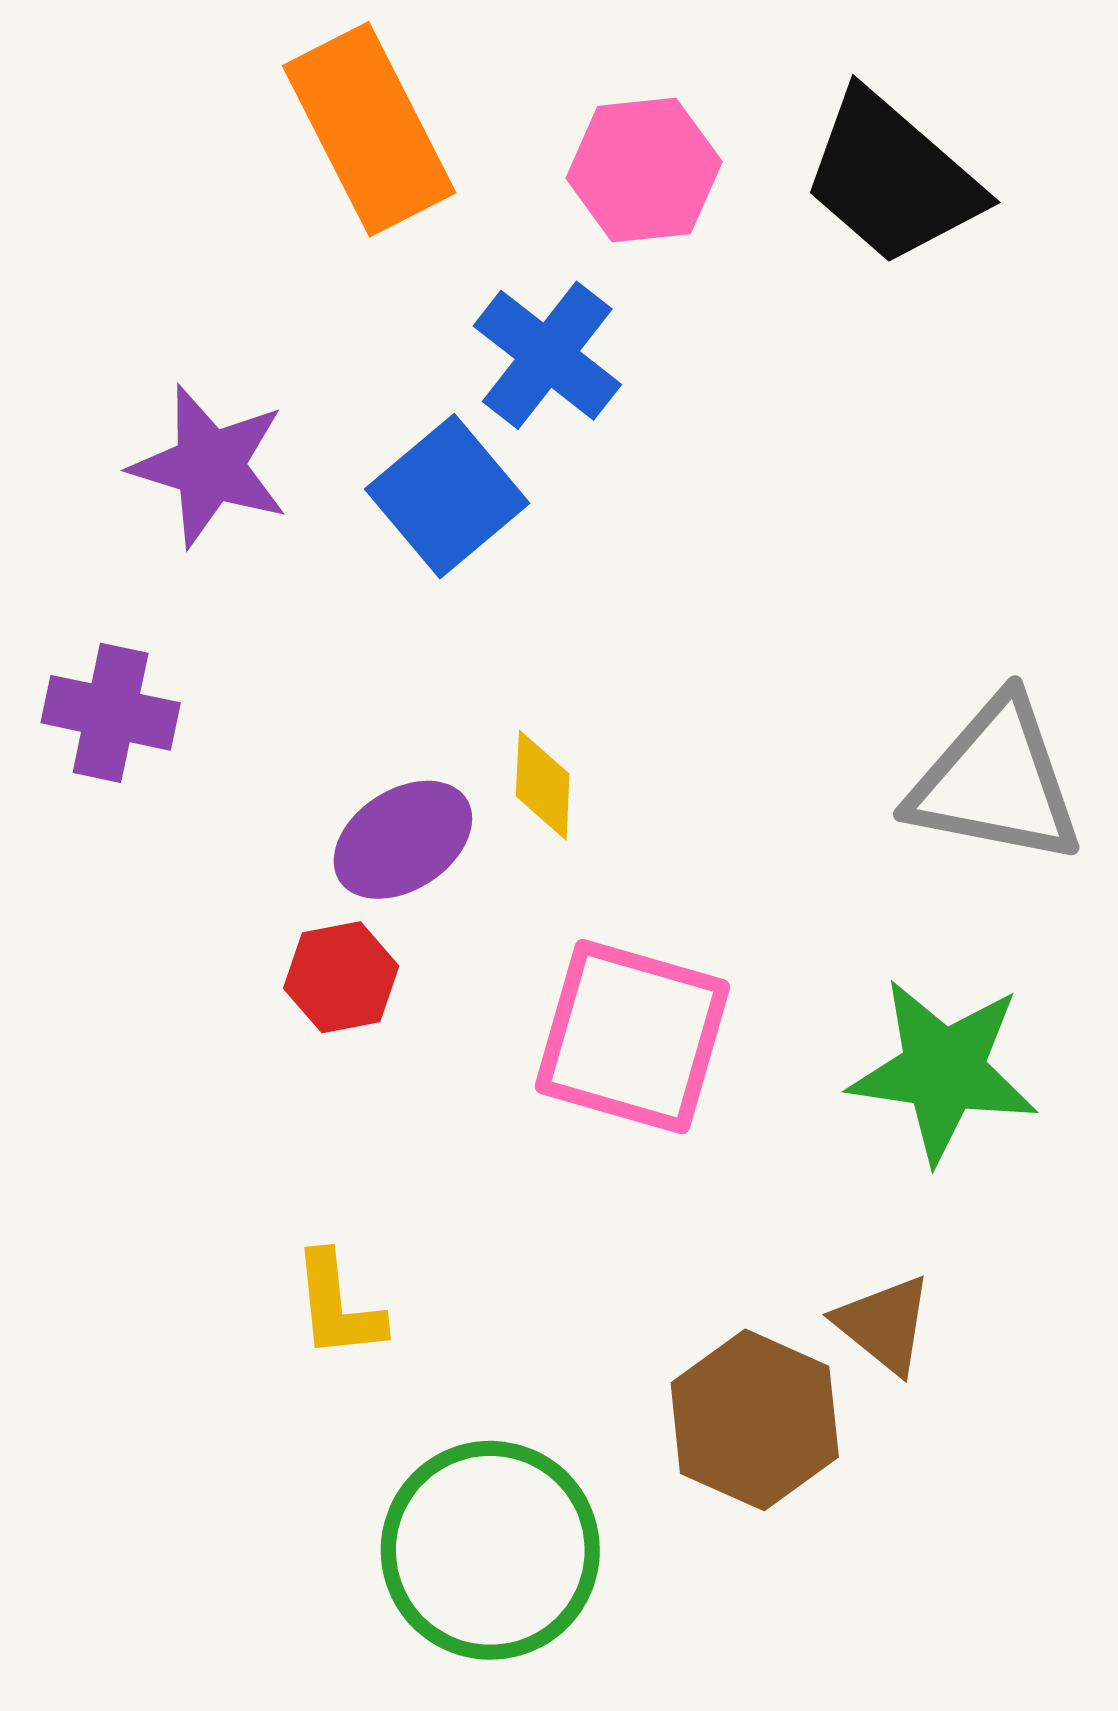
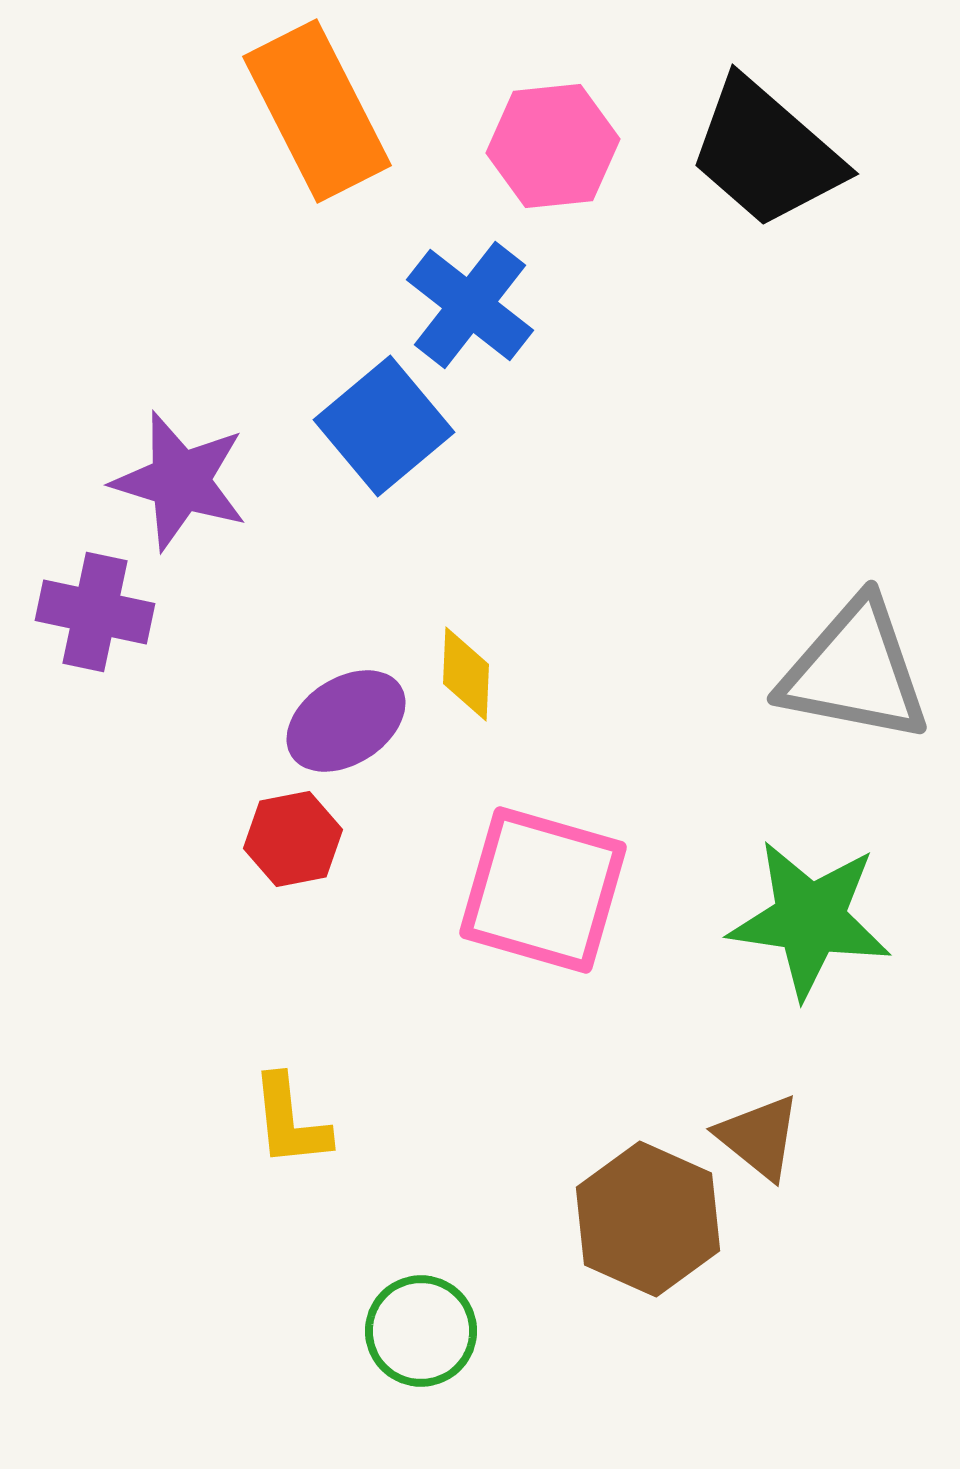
purple star: (210, 466) -> (180, 481), moved
green circle: (490, 1550) -> (421, 1331), size x0.6

